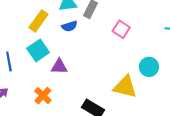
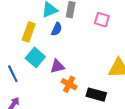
blue semicircle: (69, 26) -> (57, 29), turned -32
orange cross: (43, 96) -> (69, 84), moved

